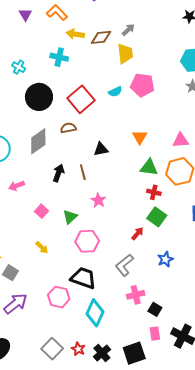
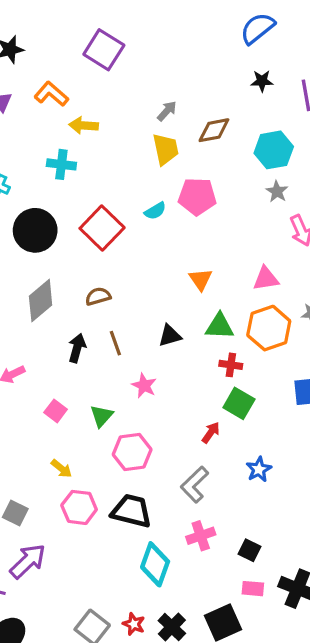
brown diamond: (101, 37) -> (214, 130), moved
brown semicircle: (68, 128) -> (98, 296), moved
black triangle: (101, 149) -> (170, 336), moved
pink cross: (136, 295) -> (201, 536), moved
pink hexagon: (59, 297) -> (79, 507), moved
pink rectangle: (155, 334) -> (253, 589), turned -72

